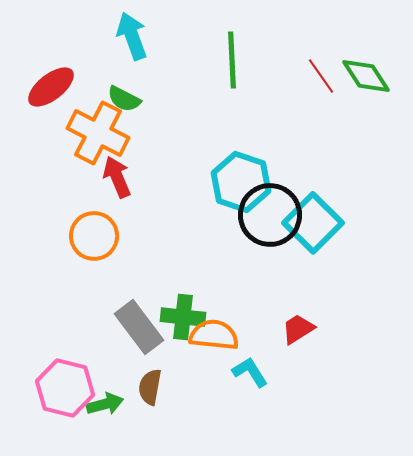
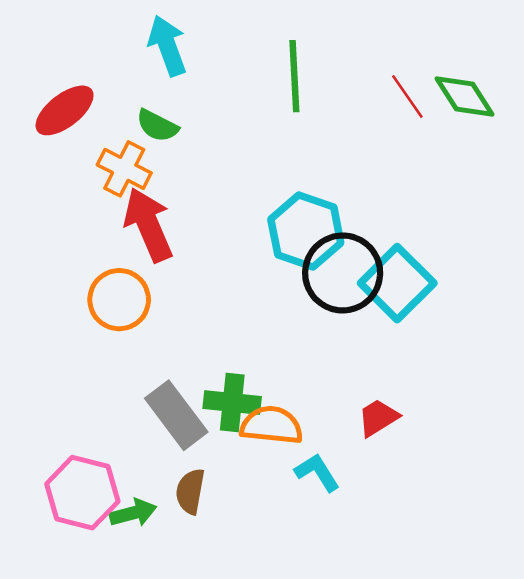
orange cross: (98, 133) -> (124, 169), size x0.7
red arrow: (117, 177) -> (148, 225), size x1.4

